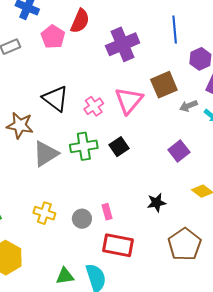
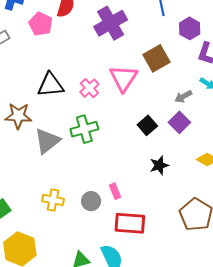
black triangle: (55, 99) -> (50, 85), turned -36
gray arrow: (189, 106) -> (183, 96), moved
black square: (119, 147) -> (147, 125), moved
black star: (156, 203) -> (159, 165), moved

